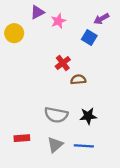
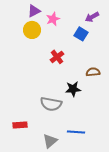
yellow circle: (14, 33) -> (32, 30), moved
brown semicircle: (78, 80) -> (93, 72), moved
black star: (88, 116) -> (73, 89), moved
gray triangle: (55, 145) -> (50, 141), moved

